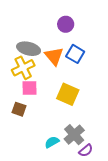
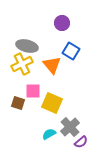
orange triangle: (54, 56) -> (52, 65), moved
pink square: (30, 88) -> (33, 91), moved
yellow square: (68, 94) -> (52, 103), moved

